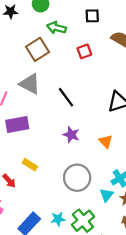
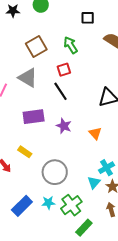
green arrow: (56, 28) -> (71, 45), moved, turned 42
red square: (84, 51) -> (64, 70), moved
purple rectangle: (17, 125) -> (34, 117), moved
gray circle: (77, 178) -> (55, 172), moved

